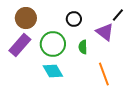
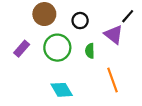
brown circle: (26, 18) -> (44, 14), moved
purple rectangle: (20, 45) -> (22, 49), size x0.7
cyan diamond: (53, 71) -> (62, 90), moved

